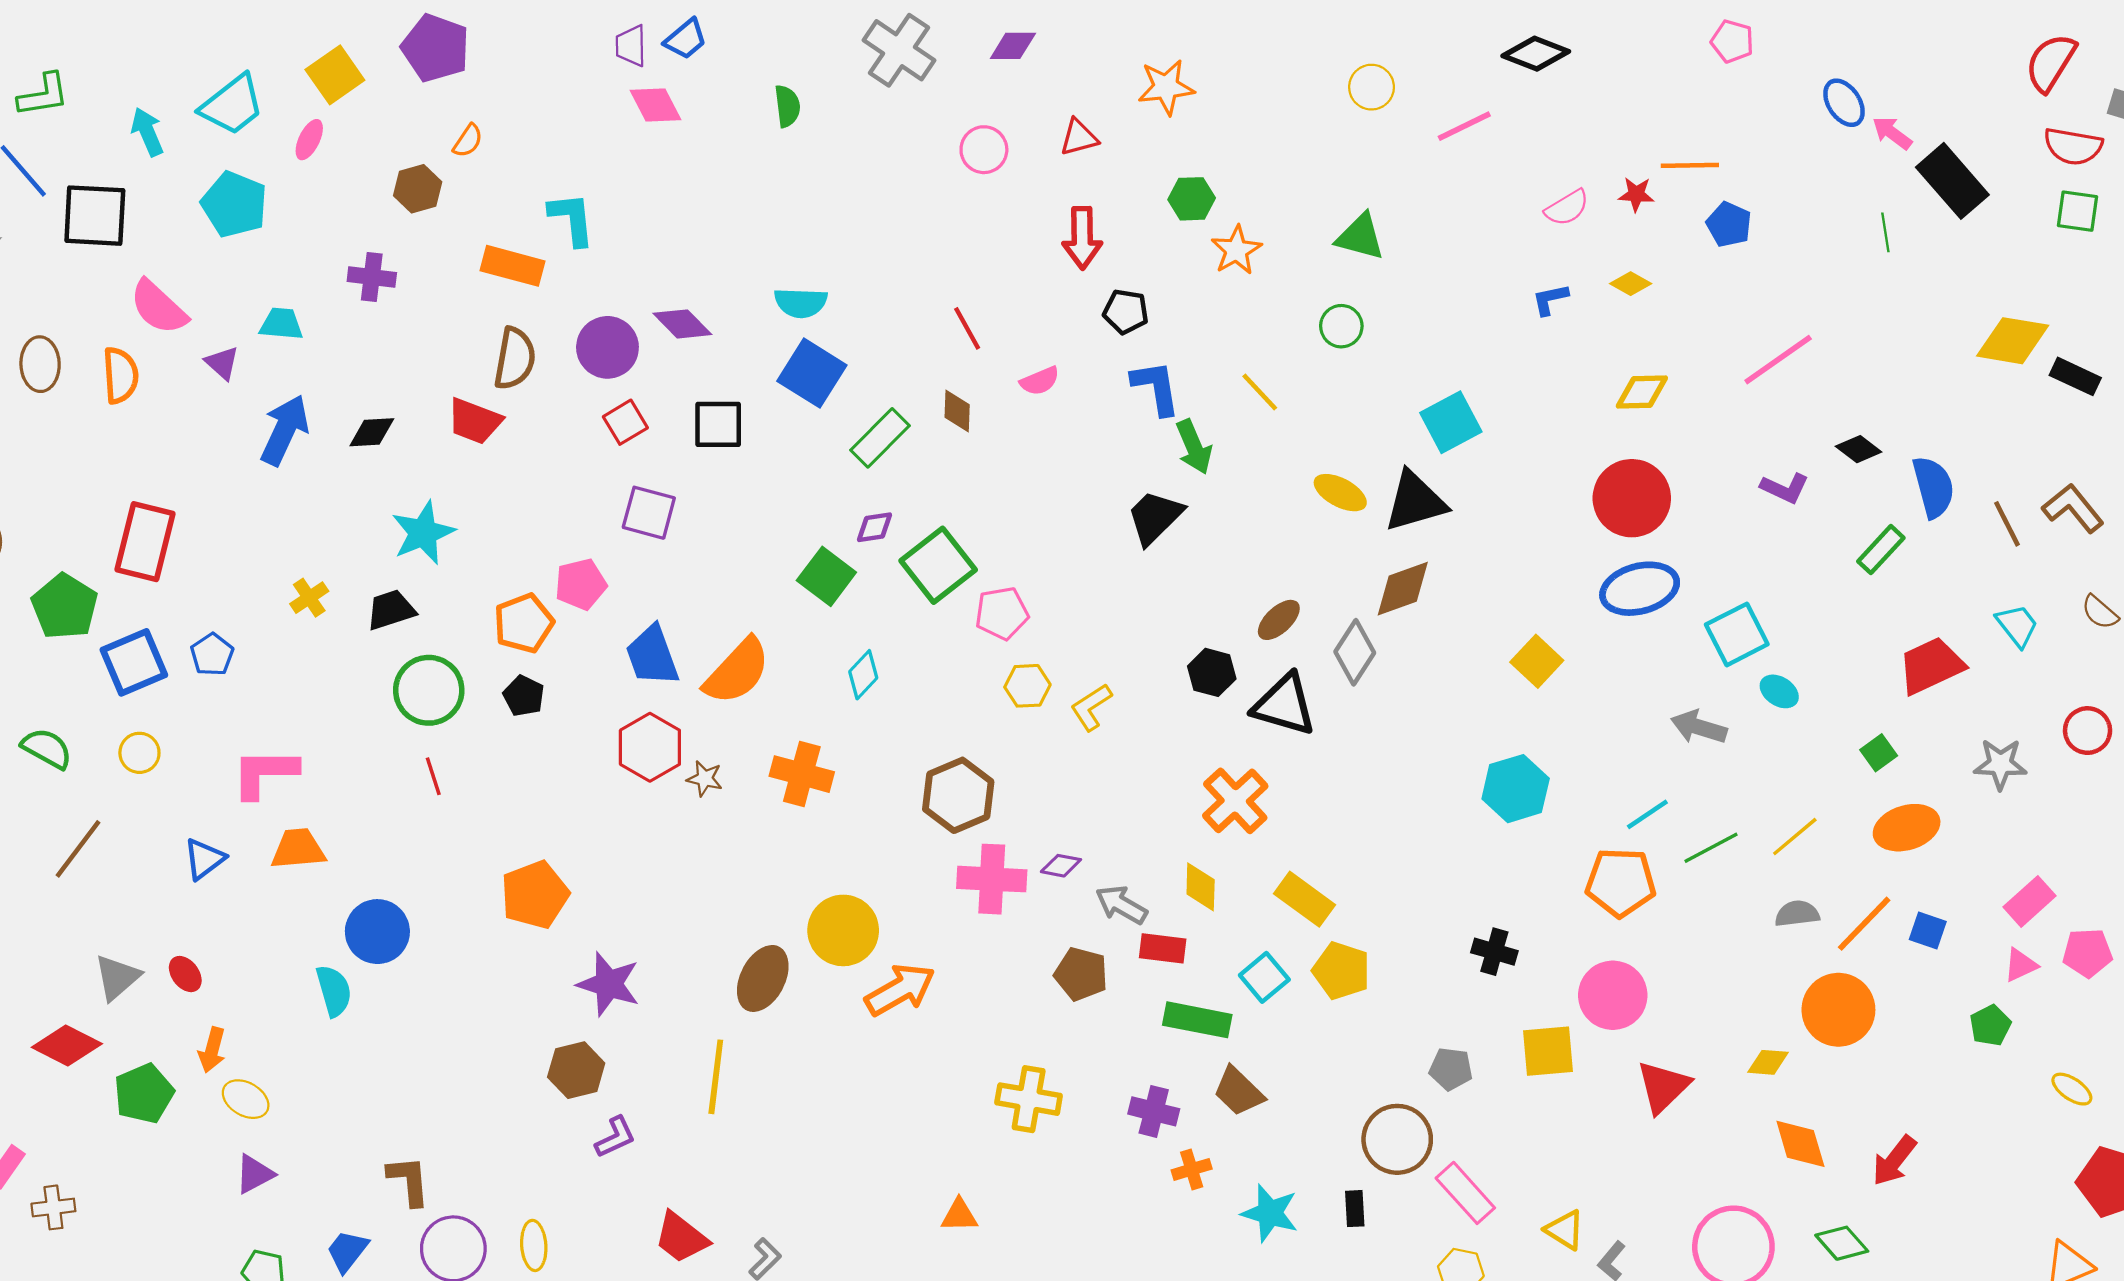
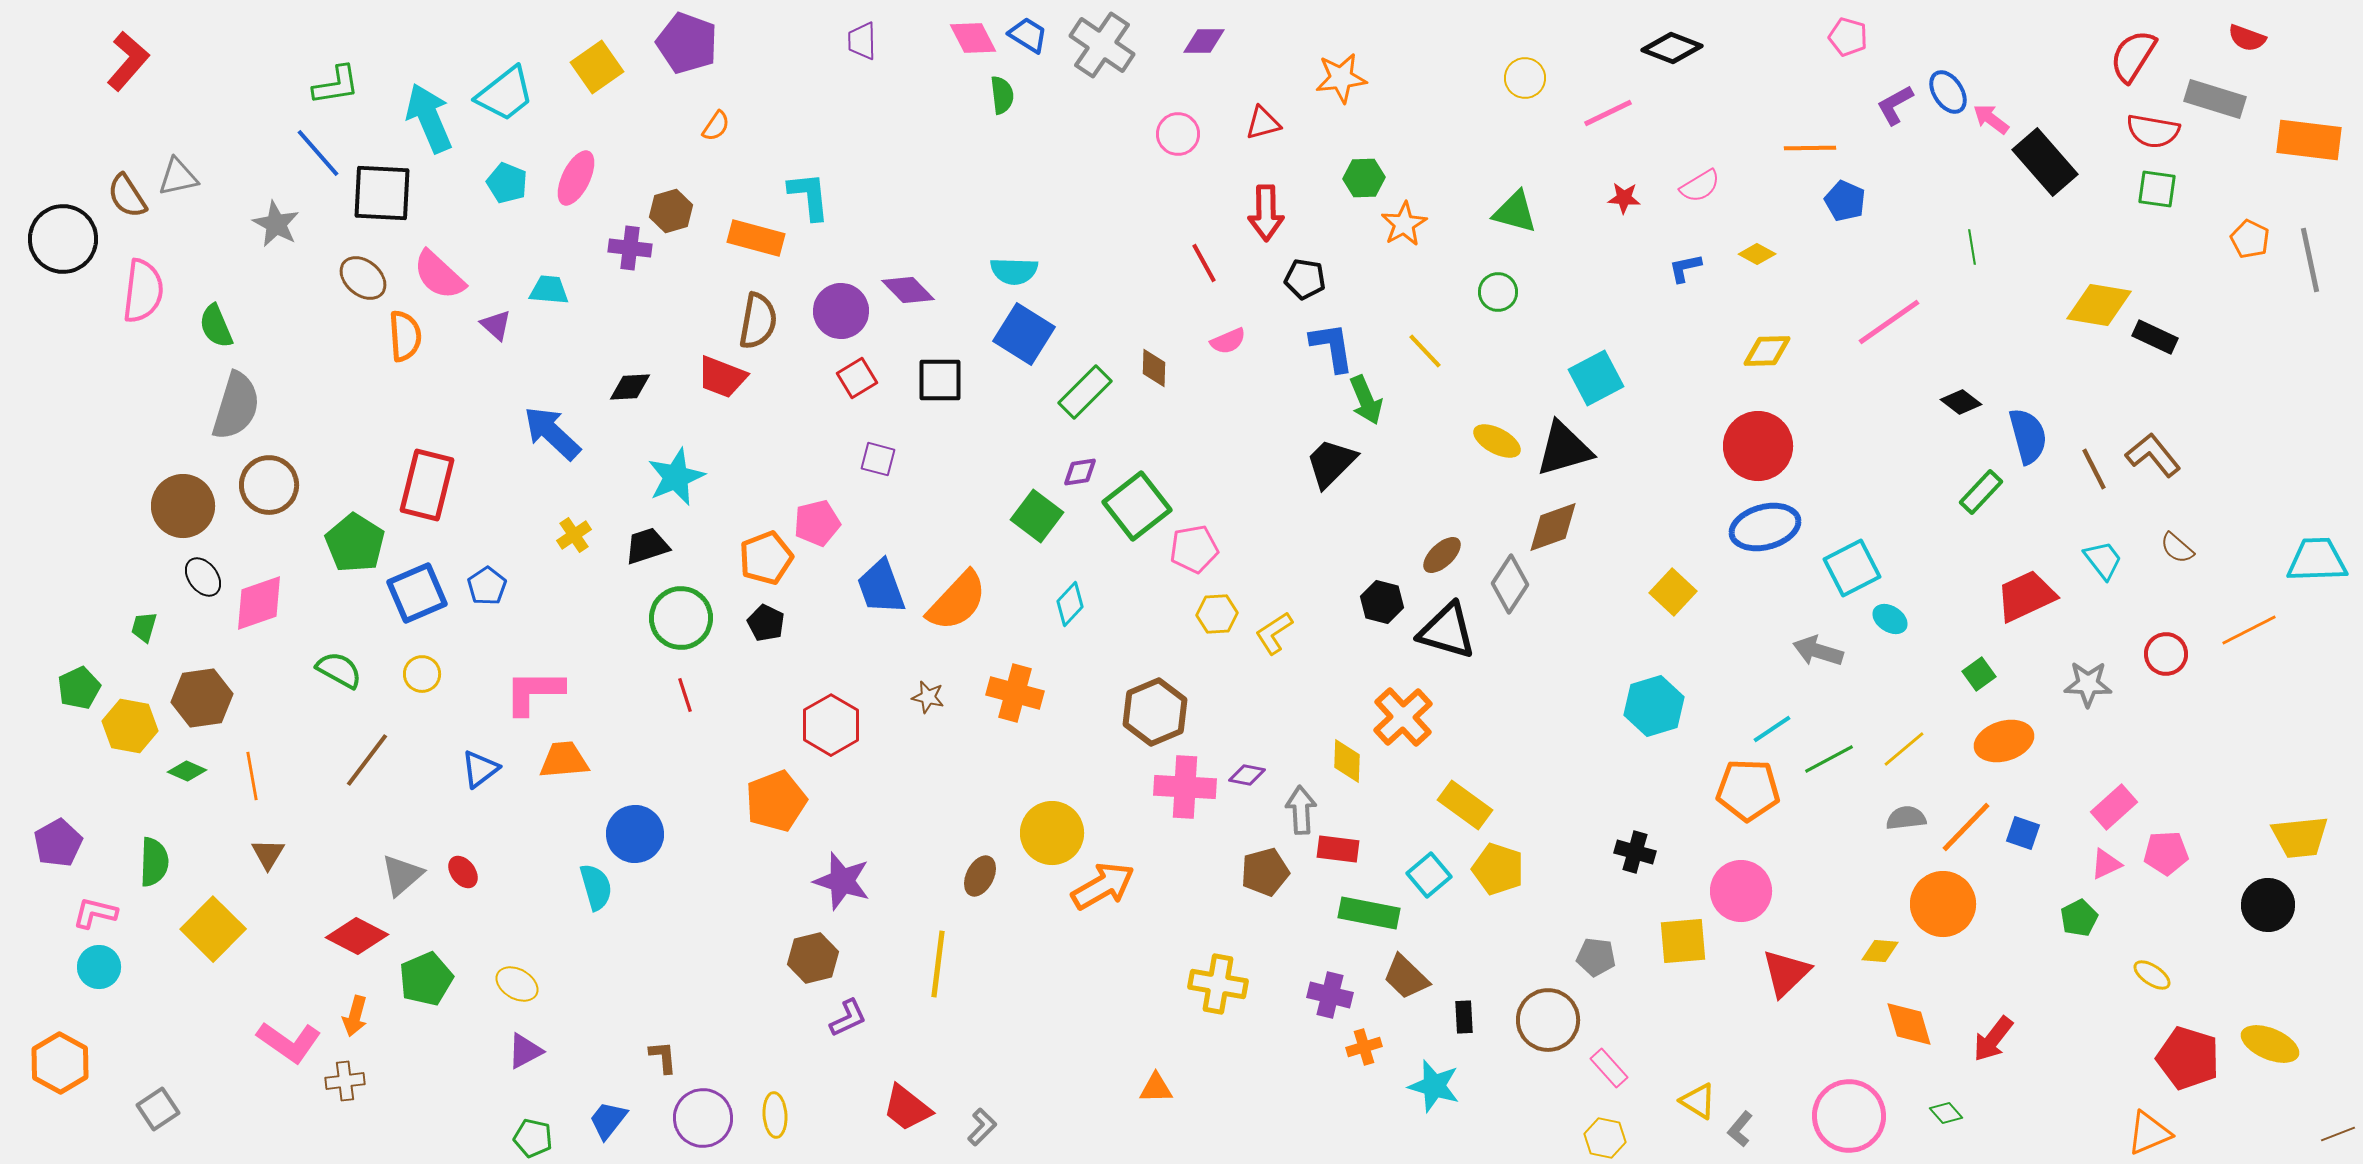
blue trapezoid: (686, 39) -> (1028, 35), moved, turned -108
pink diamond: (656, 105) -> (973, 38), moved
cyan arrow: (147, 132) -> (429, 118), size x1.6
pink ellipse: (309, 140) -> (576, 178), moved, size x1.5
brown hexagon: (418, 189) -> (671, 211), moved
red star: (1636, 194) -> (1624, 198), moved
cyan pentagon: (234, 204) -> (507, 183), size x0.7
green line: (1885, 232) -> (1972, 247), moved
red line: (967, 328) -> (1204, 263), moved
brown ellipse: (40, 364) -> (363, 278), moved, turned -48
blue arrow: (285, 430) -> (552, 433), moved, turned -72
purple L-shape: (1785, 488) -> (1895, 105), moved, turned 126
purple square: (649, 513) -> (878, 459), size x0.7
red hexagon: (650, 747) -> (831, 725), moved
yellow diamond: (1201, 887) -> (1347, 761), moved
gray arrow: (1121, 905) -> (1301, 810), turned 57
brown pentagon: (1081, 974) -> (1265, 872), turned -30
brown ellipse: (763, 978) -> (980, 876), size x0.7
orange arrow: (212, 1050) -> (355, 1016), moved
brown L-shape: (409, 1181) -> (663, 1057), size x0.7
pink rectangle: (1465, 1193) -> (1609, 1068), size x0.7
black rectangle: (1355, 1209) -> (1464, 1017), moved
green diamond: (1842, 1243) -> (1946, 1113), size x0.7

